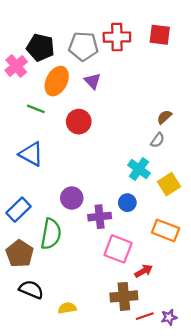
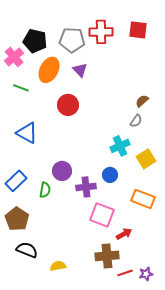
green line: (36, 109) -> (21, 88), moved
cyan cross: (139, 169) -> (120, 146), turned 30
green semicircle: (51, 234) -> (45, 190), moved, size x0.6

